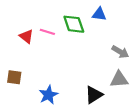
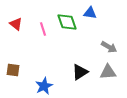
pink line: (47, 32) -> (43, 29), turned 56
red triangle: (26, 36) -> (16, 24), moved
black triangle: (94, 95) -> (80, 72), moved

